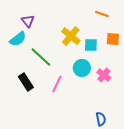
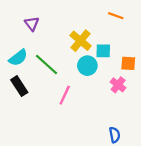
cyan semicircle: (18, 39) -> (18, 58), moved
orange square: (113, 39) -> (128, 63), moved
cyan circle: (82, 68) -> (87, 66), moved
black rectangle: (26, 82) -> (19, 86), moved

